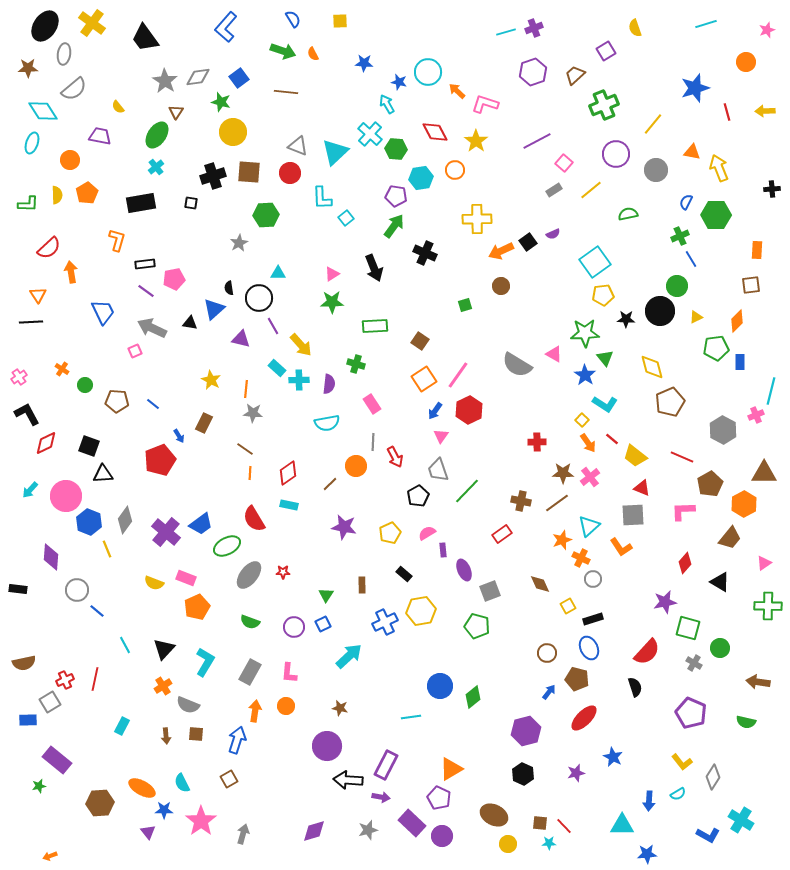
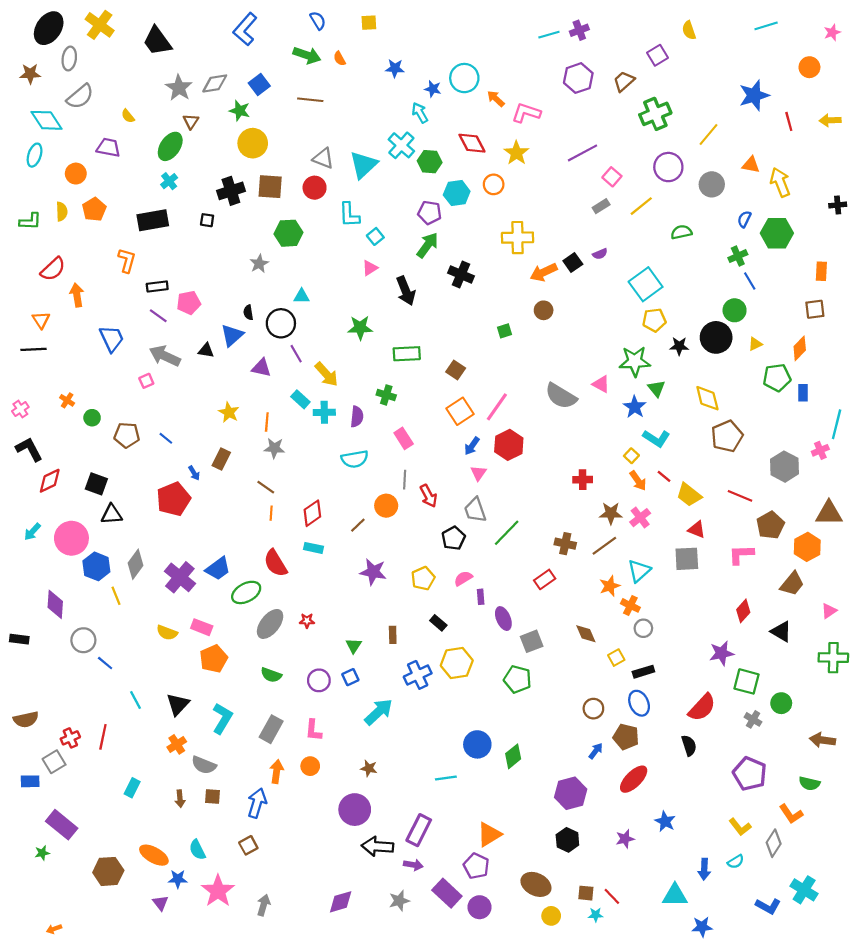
pink triangle: (332, 274) -> (370, 268), moved
orange L-shape: (621, 547) -> (791, 814), moved

